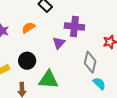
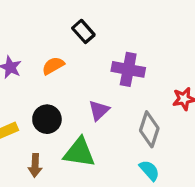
purple triangle: (59, 43) -> (99, 110), moved
cyan semicircle: (99, 83) -> (149, 170), moved

